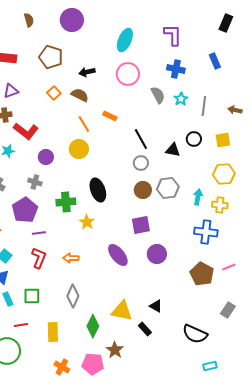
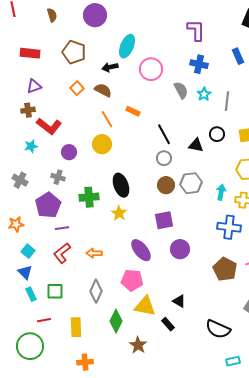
cyan ellipse: (125, 40) -> (127, 46), moved
yellow star: (87, 222) -> (119, 213), moved
red L-shape: (39, 258) -> (62, 253), turned -150
pink pentagon: (93, 364) -> (132, 280), moved
orange cross: (62, 367) -> (85, 362), turned -35

